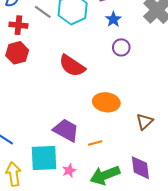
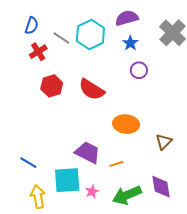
red cross: (18, 25) -> (38, 52), turned -36
red hexagon: (17, 53) -> (52, 86), moved

